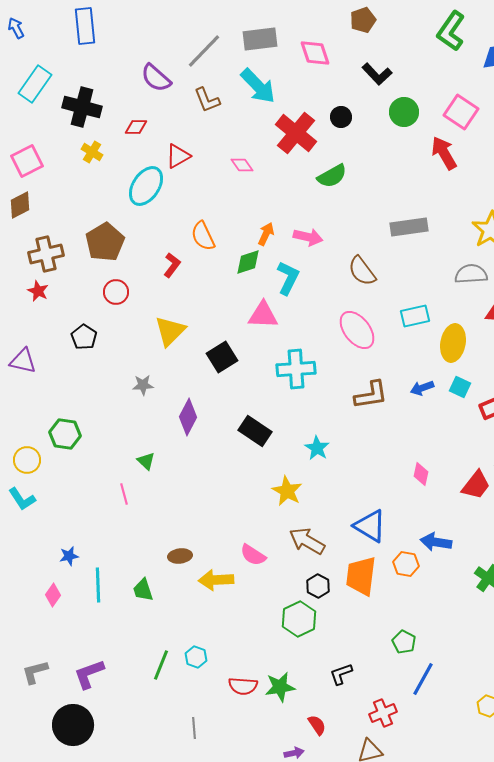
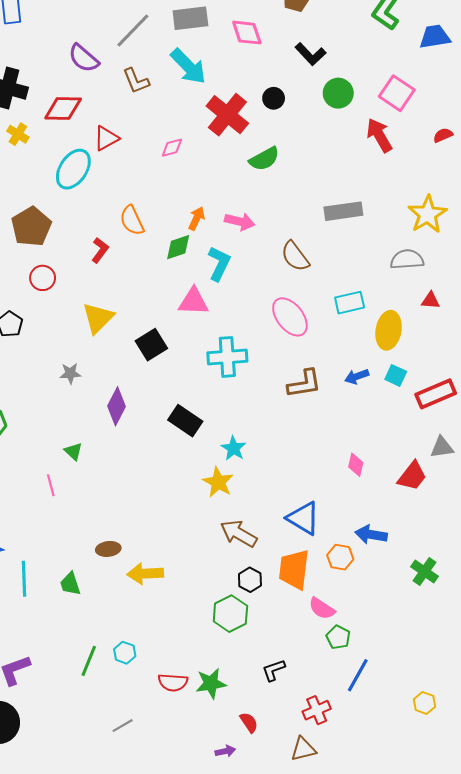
red diamond: (136, 127) -> (63, 109), size x1.6
pink diamond: (242, 165) -> (172, 148), turned -70
cyan star: (317, 448) -> (234, 448), moved
pink semicircle: (253, 555) -> (322, 608), moved
gray line: (194, 728) -> (123, 726), turned 65

